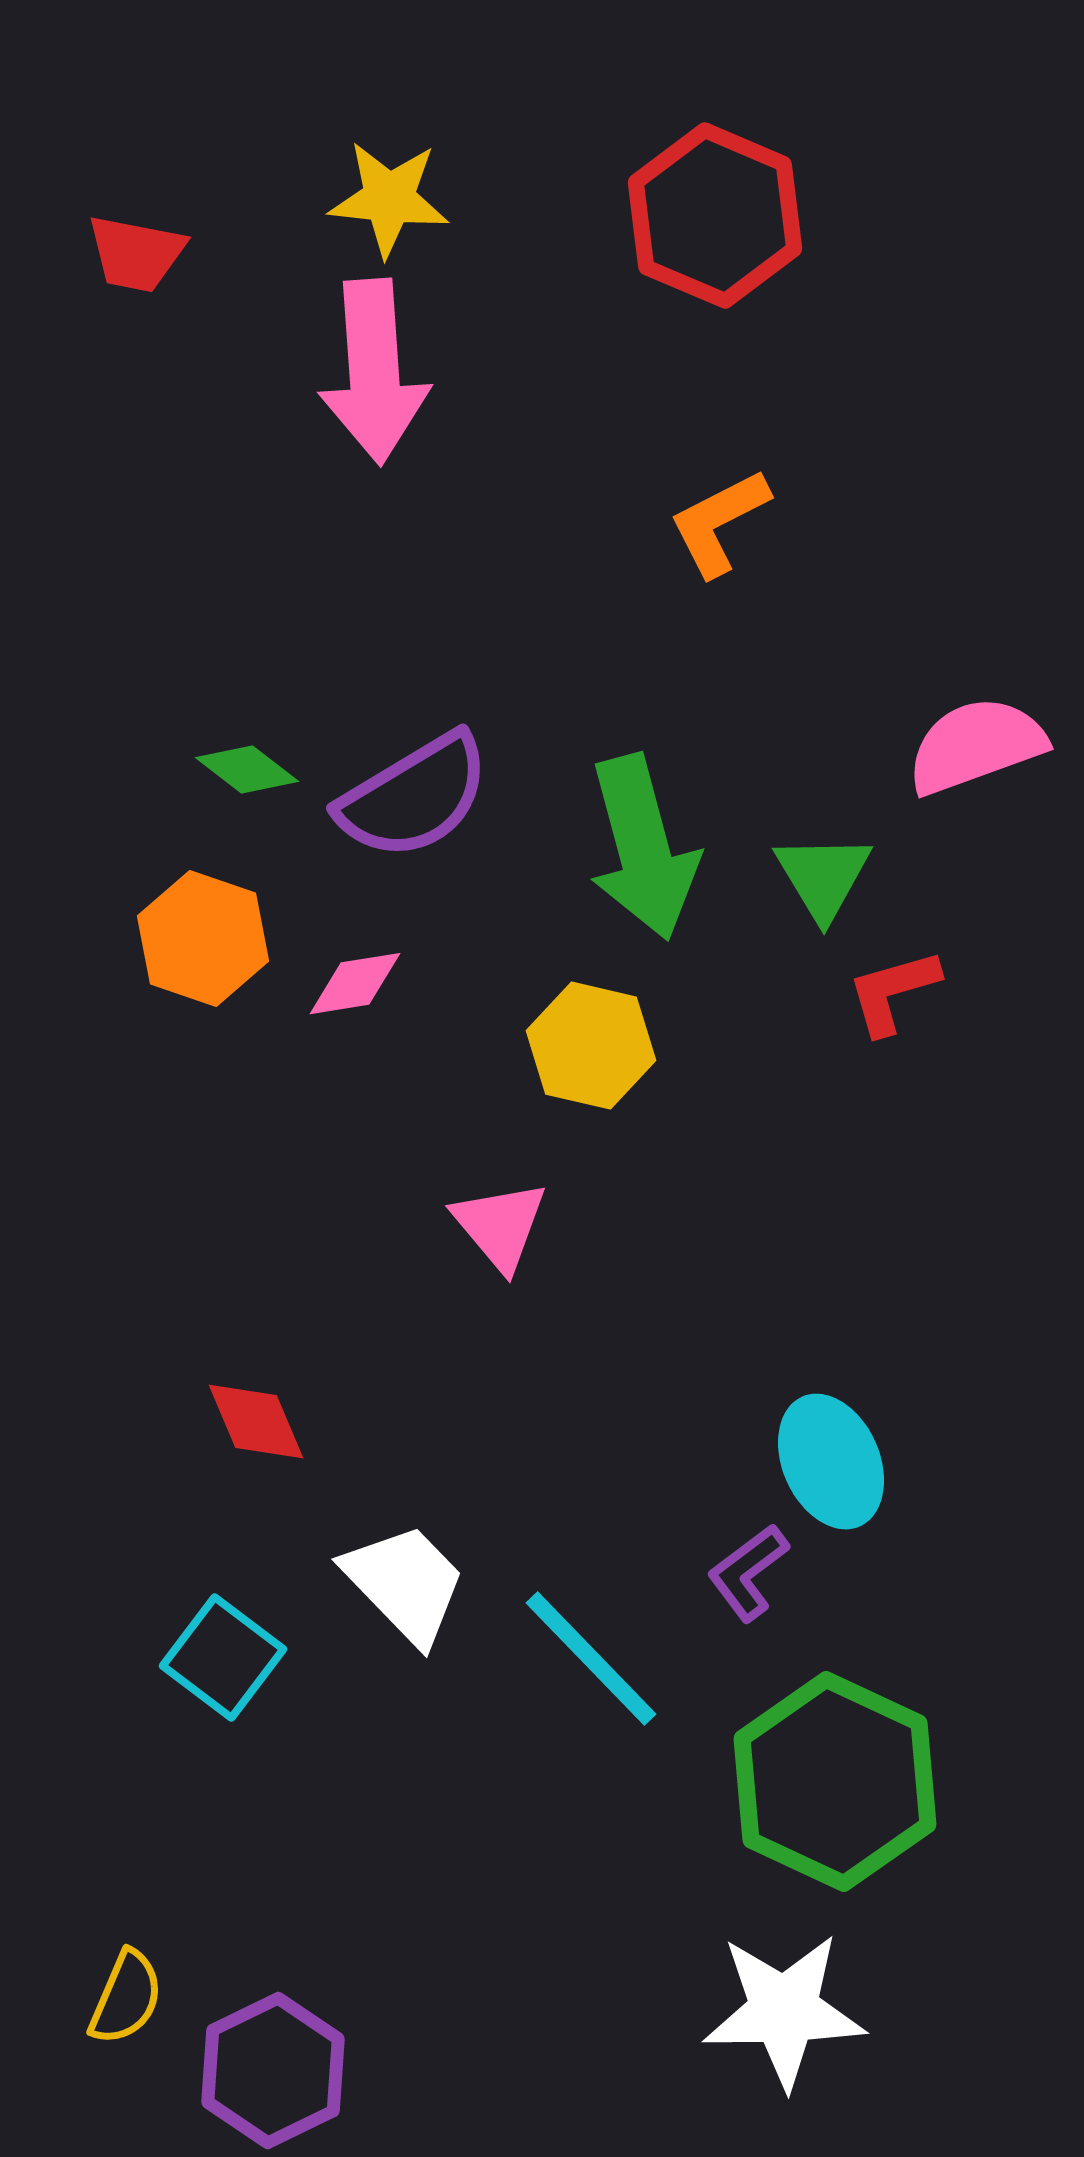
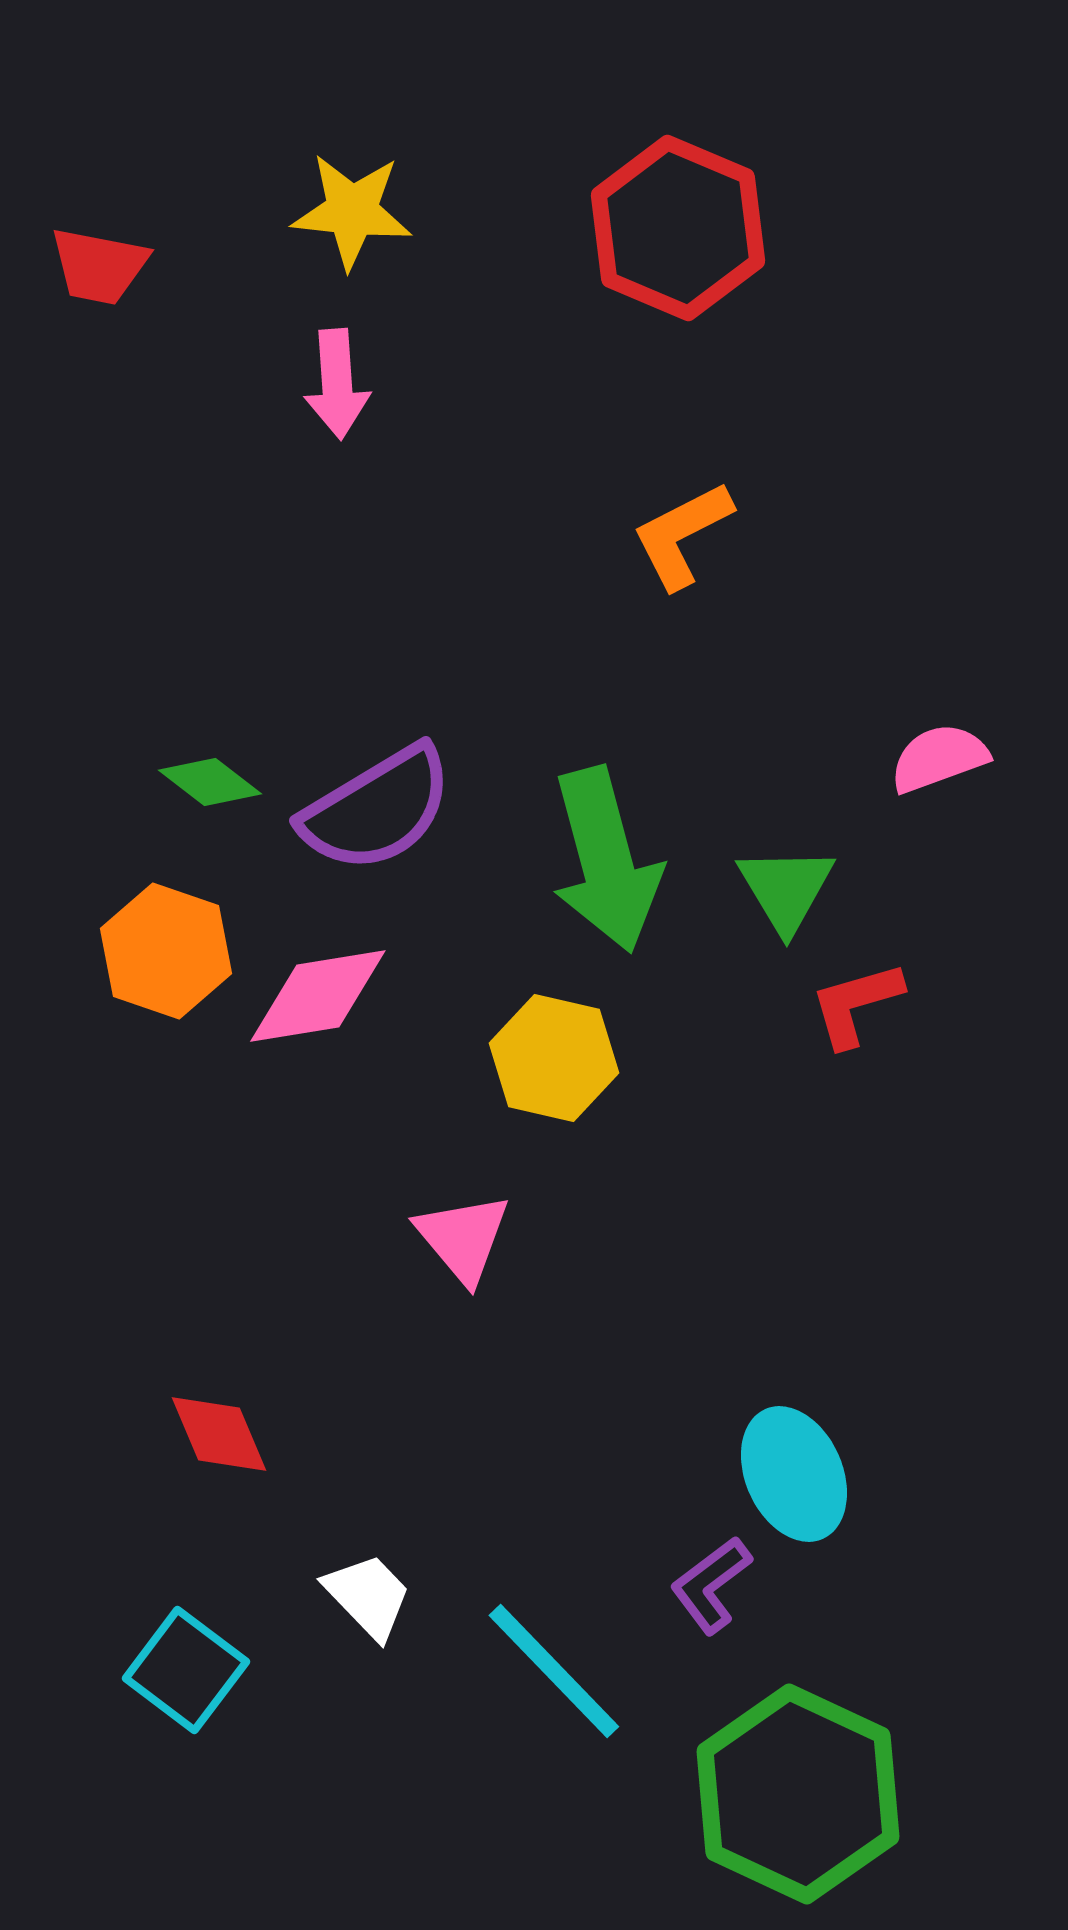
pink arrow: (374, 372) -> (337, 384), size x0.6
pink semicircle: (976, 746) -> (939, 758), size x0.7
pink diamond: (355, 984) -> (318, 996), size x1.5
white trapezoid: (405, 1584) -> (368, 1596), size x0.7

